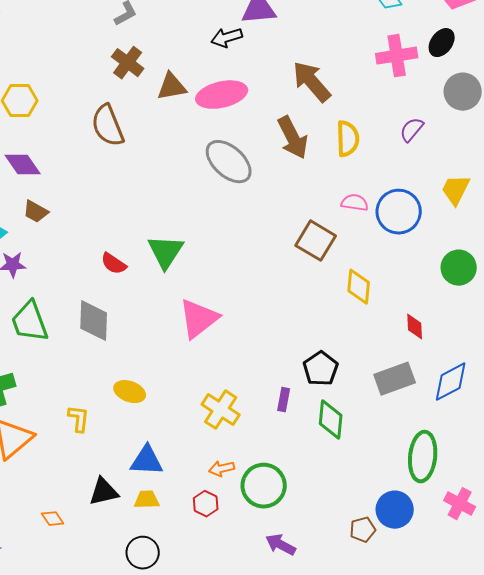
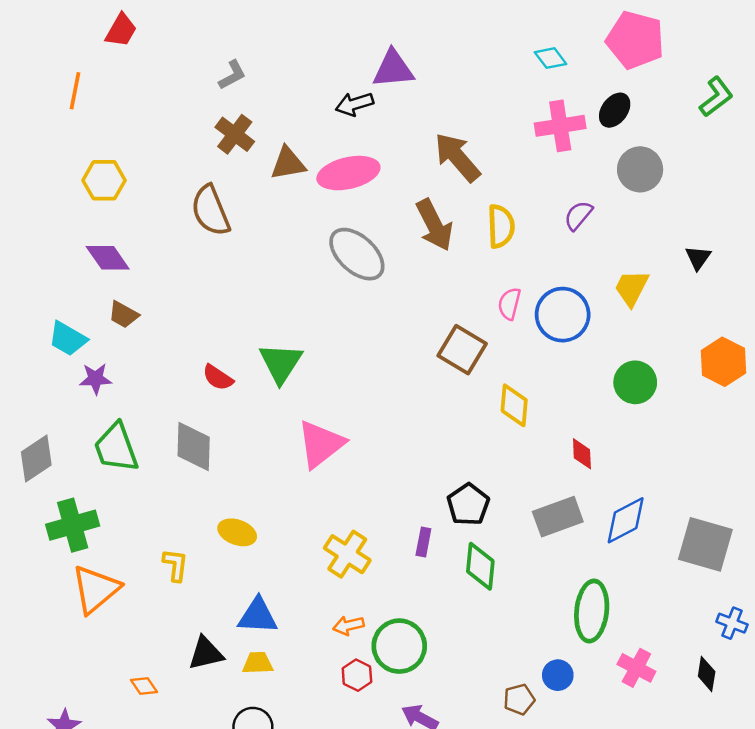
pink semicircle: (355, 203) -> (509, 304), turned -84
red hexagon: (206, 504) -> (357, 675), moved
blue circle: (395, 510) -> (558, 675), size x0.7

